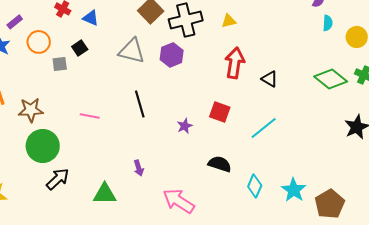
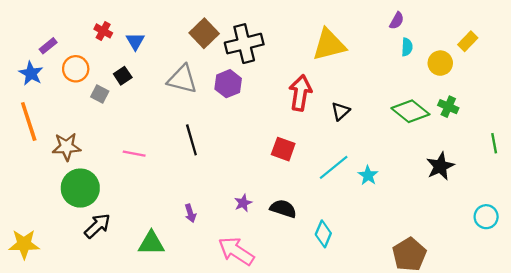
blue triangle: (91, 18) -> (135, 41), turned 36
yellow triangle: (229, 21) -> (329, 45), moved, size x2.0
gray square: (60, 64) -> (100, 94), turned 35
black triangle: (270, 79) -> (341, 111), turned 48
purple star: (185, 126) -> (243, 203), moved
cyan star: (294, 190) -> (368, 175), moved, size x0.7

